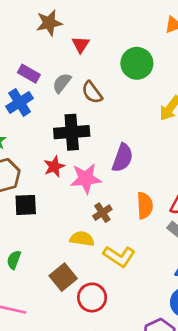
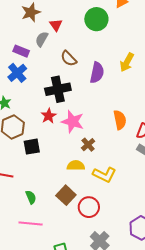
green circle: (137, 63) -> (96, 19), moved
gray semicircle: (62, 83) -> (42, 39), moved
purple semicircle: (123, 158) -> (97, 73), moved
pink star: (86, 179) -> (73, 122), turned 30
orange semicircle: (145, 205) -> (120, 120), moved
green semicircle: (14, 260) -> (31, 197), moved, turned 144

